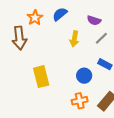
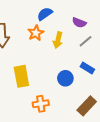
orange star: (35, 18) -> (36, 33), moved
orange cross: (80, 101) -> (41, 104), moved

